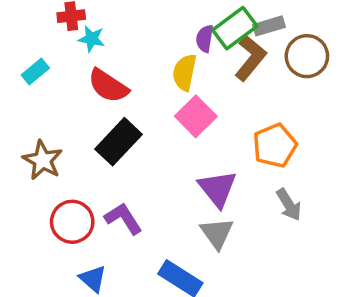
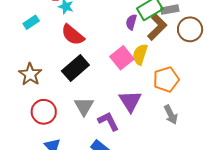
purple semicircle: (205, 39) -> (131, 22), moved
yellow semicircle: (184, 72) -> (140, 54), moved
purple L-shape: (123, 219) -> (108, 121), moved
gray triangle: (217, 233) -> (84, 106), moved

